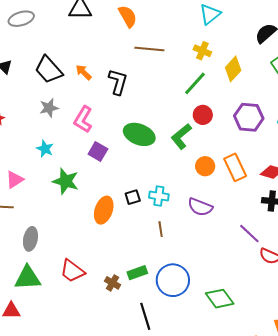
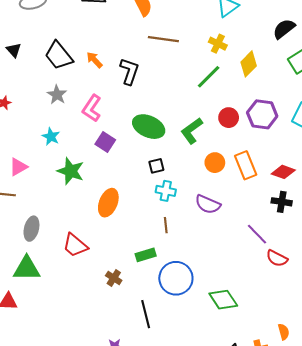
gray star: (49, 108) -> (57, 95), turned -30
red circle: (203, 115) -> (229, 118), moved
black square: (133, 197) -> (156, 166), moved
red trapezoid: (72, 271) -> (75, 245), moved
green rectangle: (137, 273) -> (146, 255), moved

